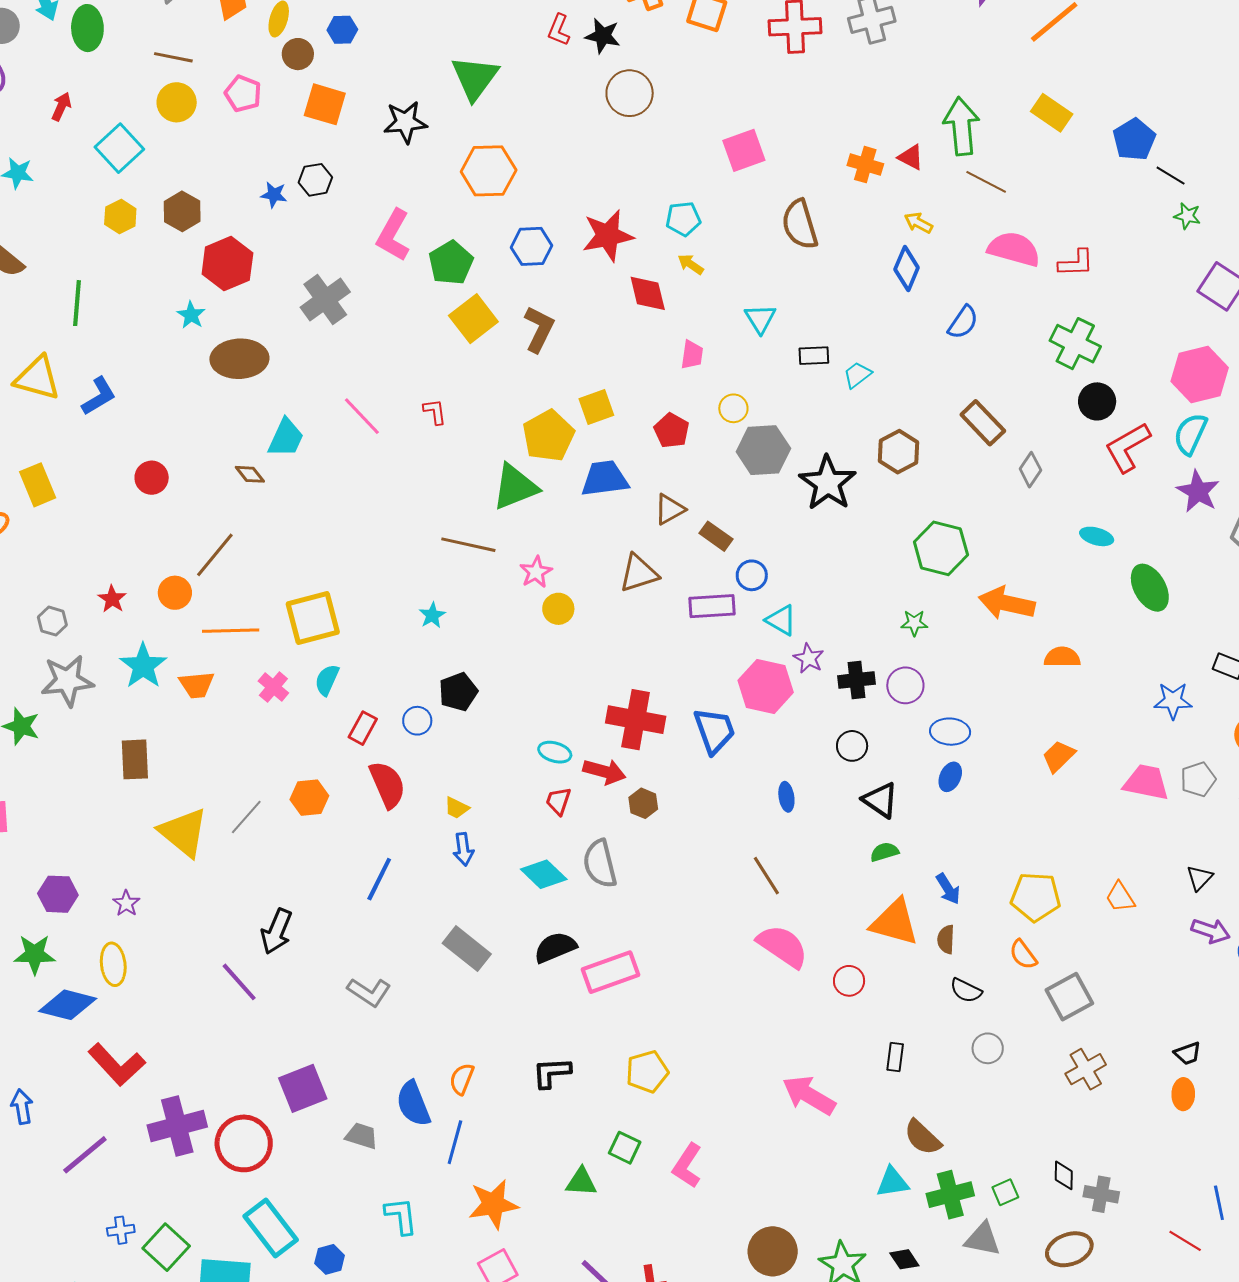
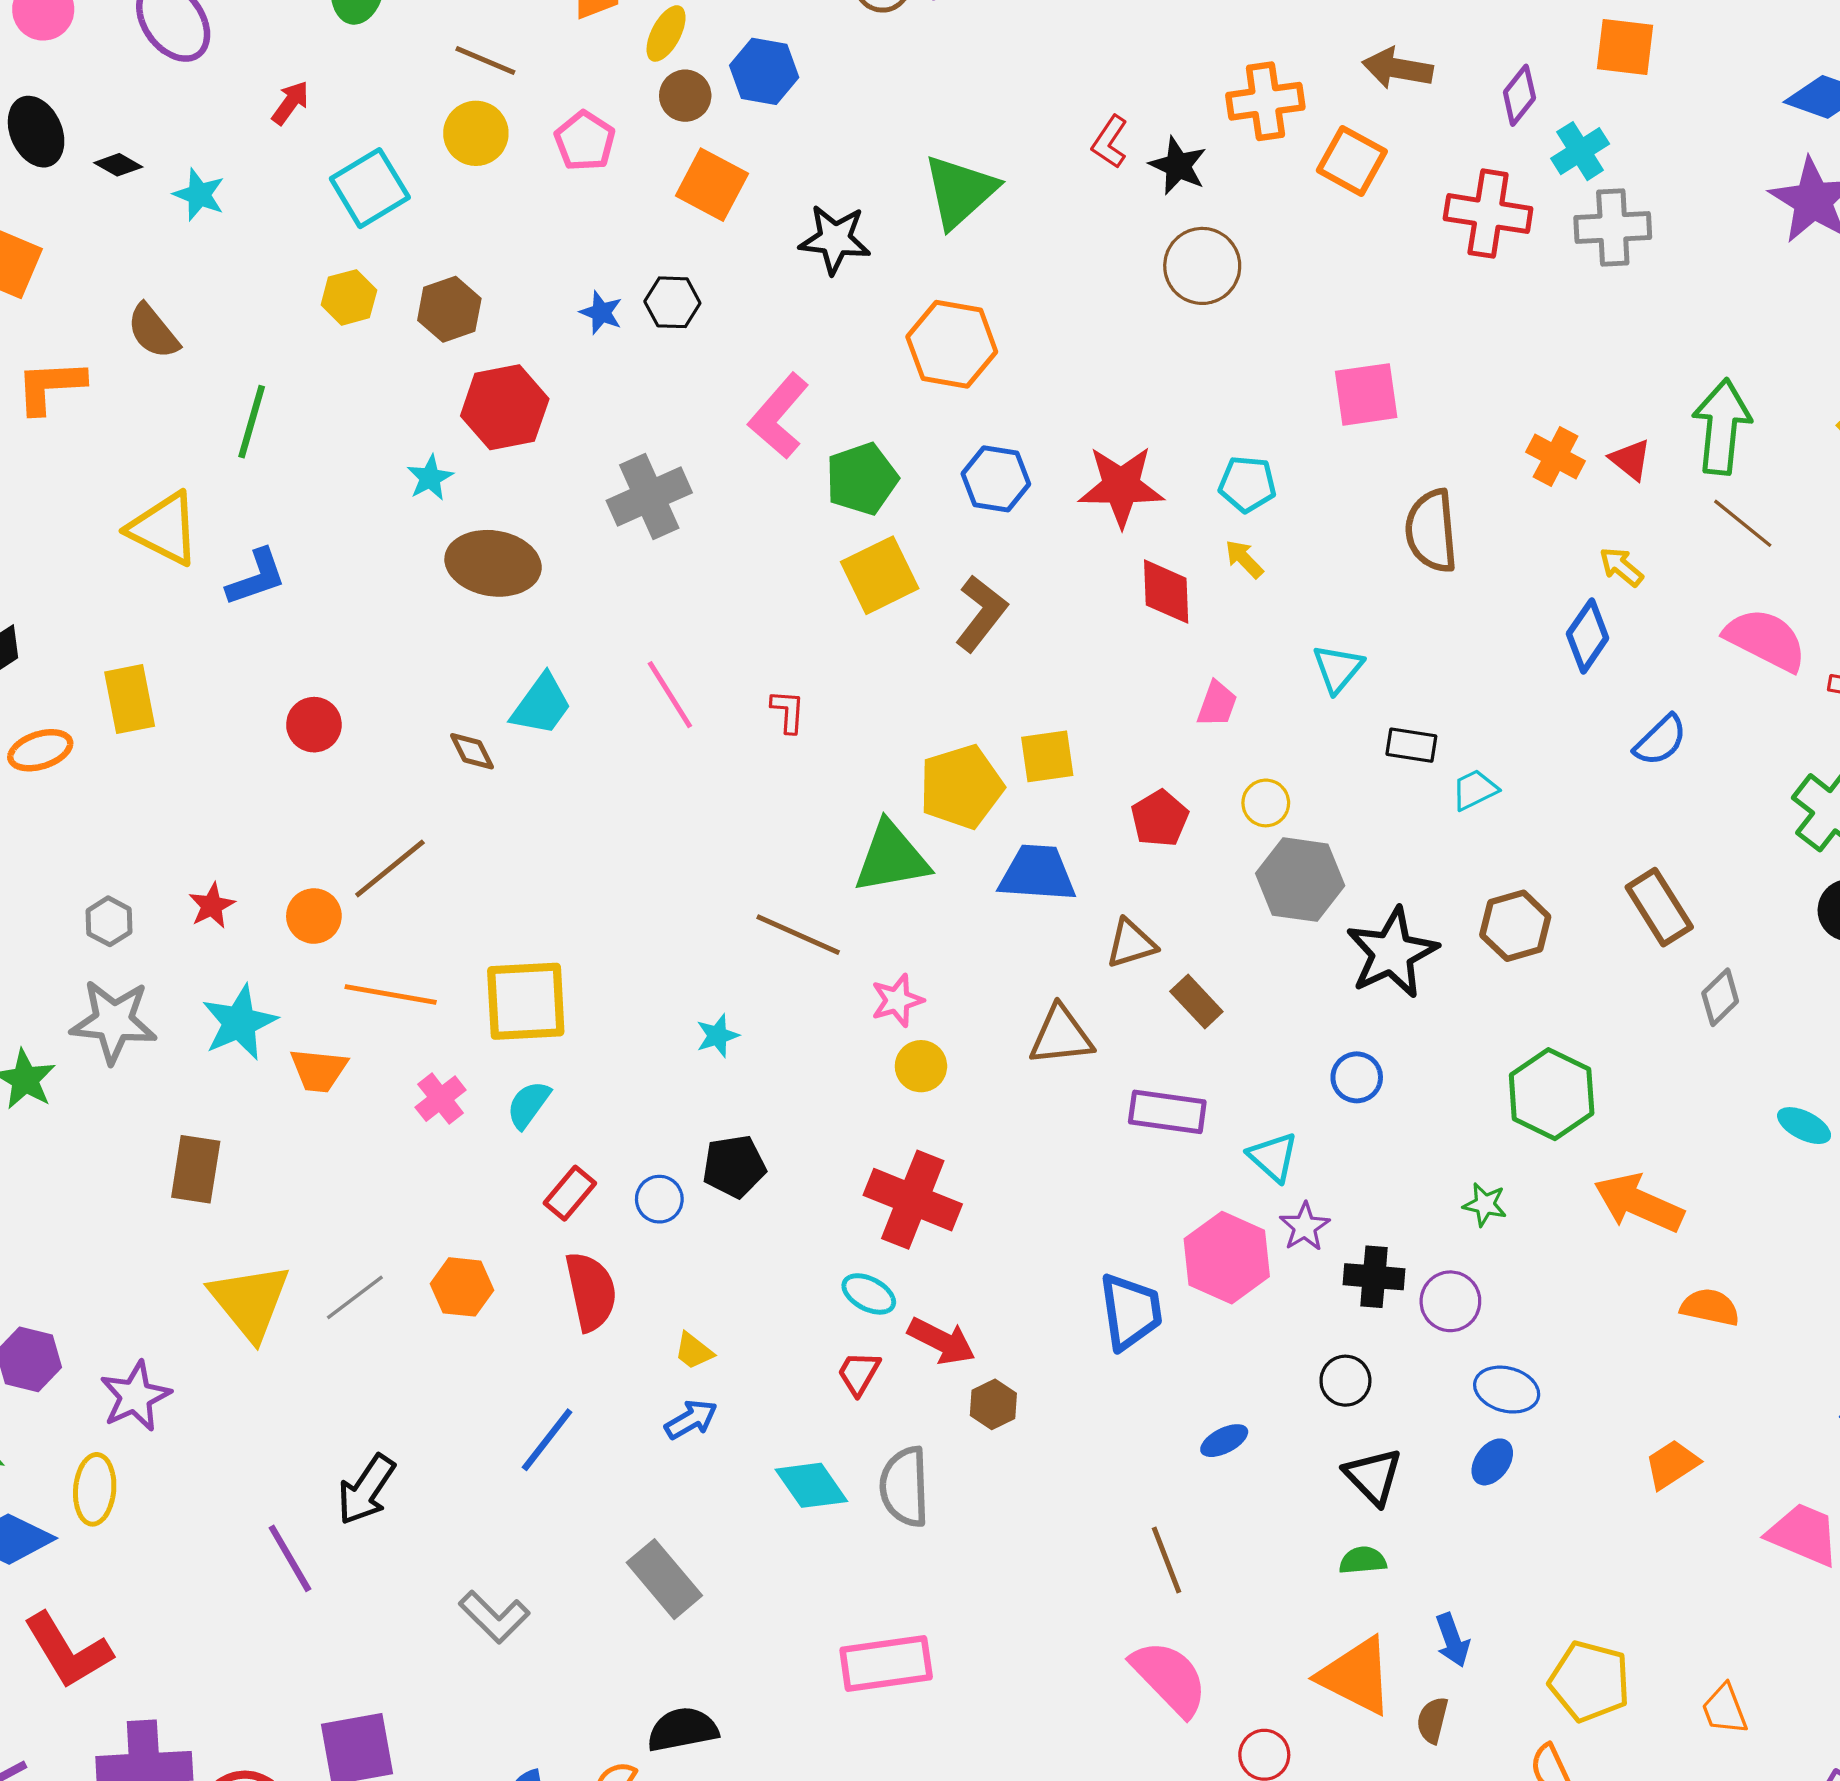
blue hexagon: (342, 30) -> (764, 71), size x1.4
blue circle: (752, 575) -> (1357, 1077), moved
red cross: (636, 720) -> (913, 1200), moved
blue ellipse: (786, 797) -> (1224, 1441), turned 60
blue arrow: (463, 849) -> (691, 1419), turned -124
purple star: (126, 903) -> (135, 1396), size x1.6
black semicircle: (555, 947) -> (683, 1729), moved

